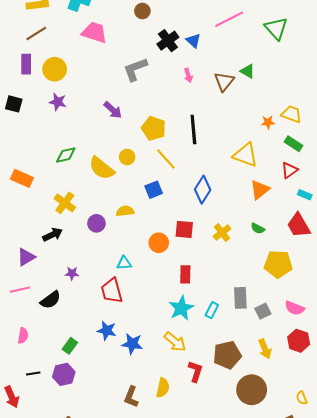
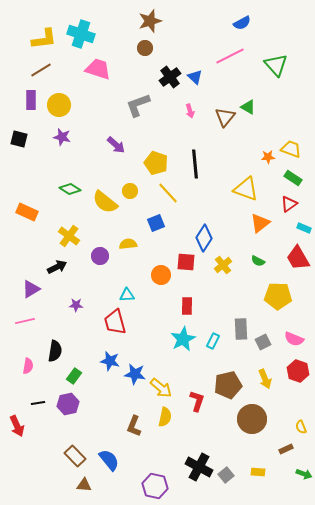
green diamond: (66, 155) -> (70, 189), turned 45
blue diamond: (203, 190) -> (204, 238), moved
black semicircle: (51, 300) -> (55, 351), moved, turned -45
yellow arrow: (175, 342) -> (161, 388), moved

